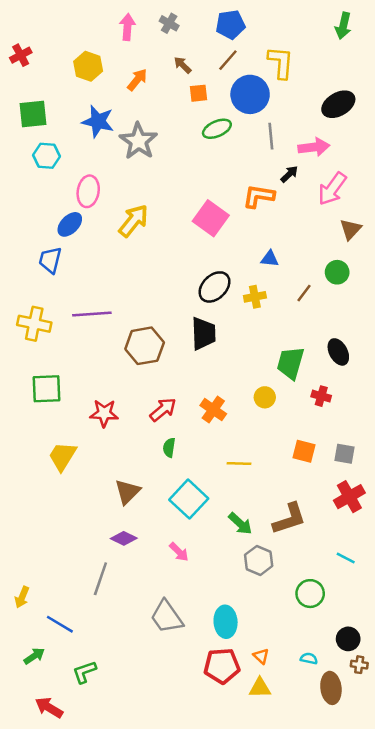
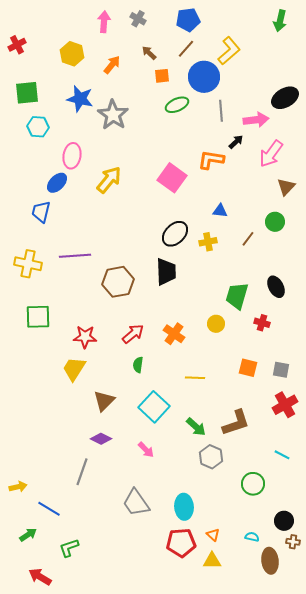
yellow L-shape: (281, 63) -> (229, 51), turned 44
black ellipse: (338, 104) -> (285, 98), moved
yellow trapezoid: (62, 456) -> (74, 369), moved
yellow arrow: (22, 597) -> (18, 487), turned -126

